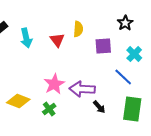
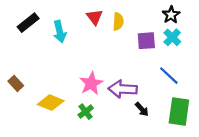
red triangle: (57, 40) -> (95, 17), moved
cyan cross: (134, 54) -> (172, 37), moved

